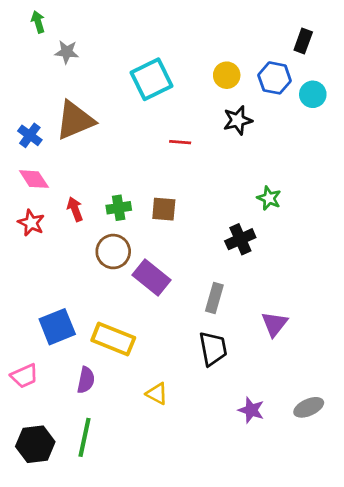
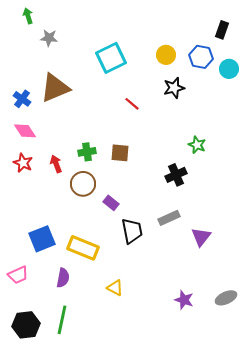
red line: (180, 142) -> (132, 104), turned 35
red arrow: (75, 209) -> (56, 164), moved
purple rectangle: (151, 277) -> (111, 203), size x0.6
gray rectangle: (214, 298) -> (169, 218), moved, turned 50
black trapezoid: (213, 349) -> (132, 231), moved

